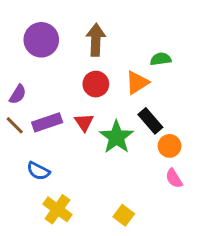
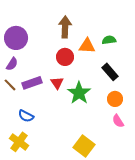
purple circle: (41, 40) -> (16, 38), moved
orange triangle: (137, 83) -> (87, 46), moved, turned 36
black rectangle: (150, 121) -> (110, 72), moved
yellow cross: (57, 209) -> (19, 142), moved
yellow square: (124, 215) -> (84, 146), size x1.5

